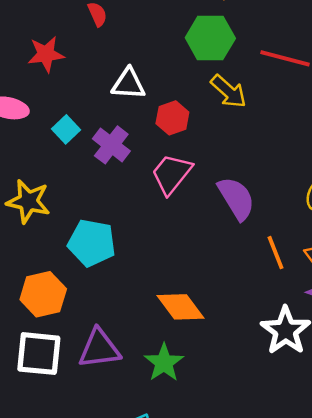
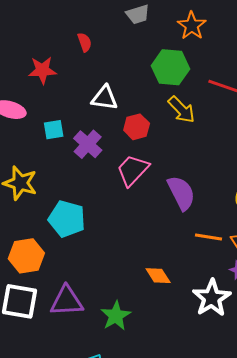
cyan square: (66, 129) -> (54, 130), turned 30
orange line: (276, 253) -> (208, 237), turned -64
orange diamond: (180, 307) -> (158, 276), moved, size x0.7

